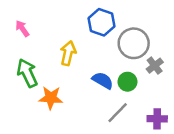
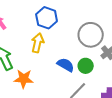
blue hexagon: (101, 22) -> (47, 18), moved

